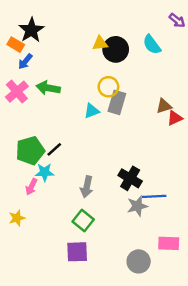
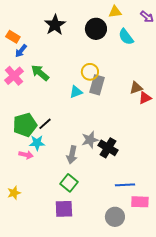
black star: (31, 30) -> (55, 25), moved
yellow triangle: (100, 43) -> (115, 12), moved
black circle: (116, 49) -> (96, 29), moved
green arrow: (48, 88) -> (40, 73), turned 30
pink arrow: (31, 187) -> (26, 155), turned -104
blue line: (154, 196) -> (125, 185), moved
gray star: (137, 206) -> (90, 140), moved
yellow star: (17, 218) -> (14, 193), moved

